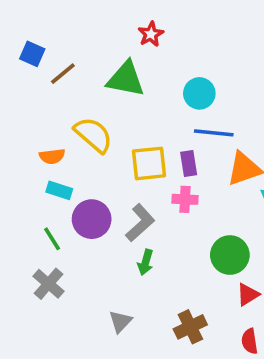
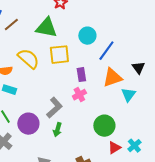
blue line: (214, 133) -> (106, 51), moved, turned -60
yellow square: (149, 163) -> (59, 55), moved
pink cross: (185, 199) -> (79, 95), turned -32
purple circle: (92, 219) -> (28, 124), moved

